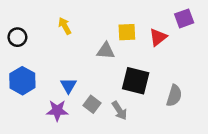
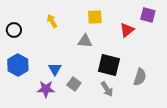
purple square: (184, 18) -> (148, 15), turned 35
yellow square: (127, 32) -> (95, 17), moved
gray arrow: (119, 111) -> (107, 89), moved

